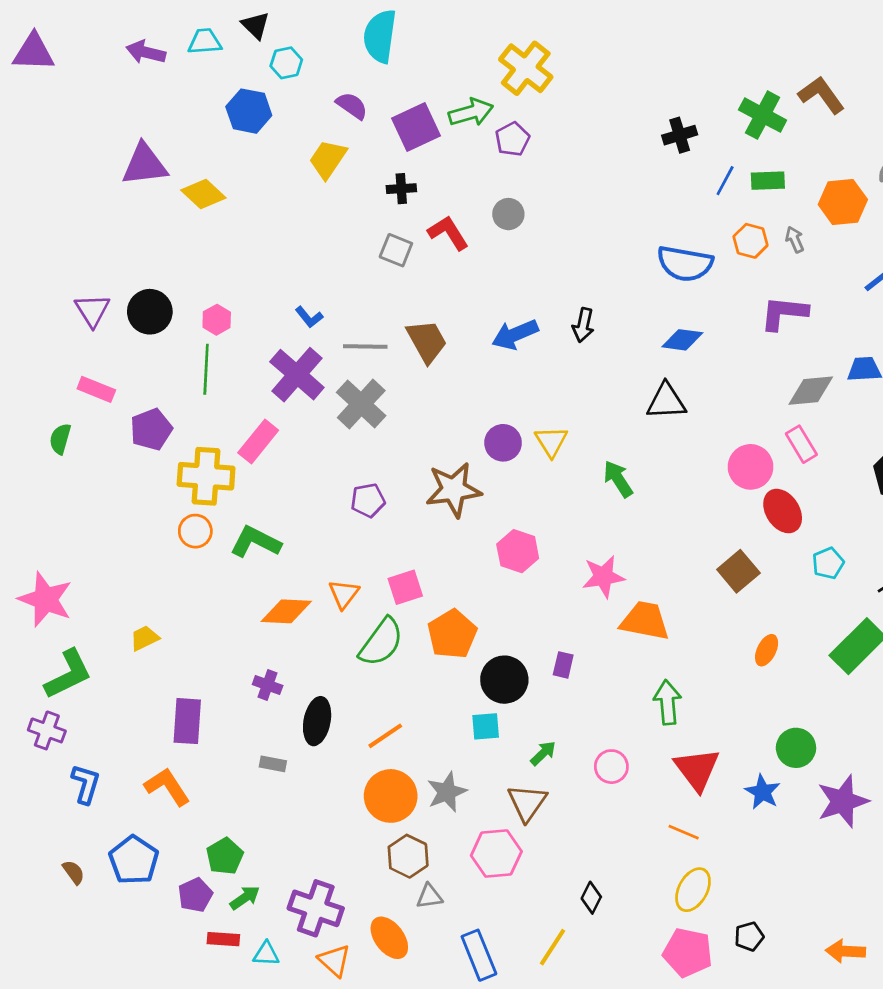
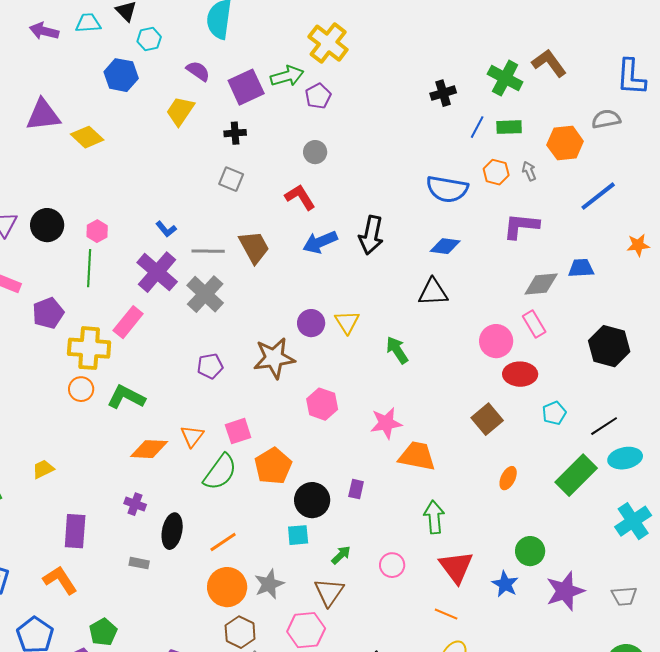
red L-shape: (448, 233) -> (300, 197), moved
black arrow: (583, 325) -> (371, 235), size x1.5
red ellipse: (783, 511) -> (520, 374), turned -56

